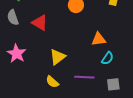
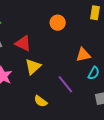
yellow triangle: (58, 57) -> (33, 67), moved
purple line: (84, 77) -> (65, 84), moved, turned 54

